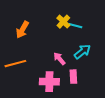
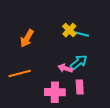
cyan arrow: (82, 52) -> (79, 62), moved
pink arrow: (59, 59) -> (65, 68), turned -32

